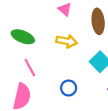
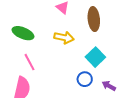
blue circle: (69, 88) -> (85, 79), moved

